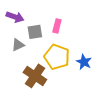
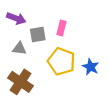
gray triangle: (18, 45) -> (19, 48), turned 32
brown cross: (35, 76) -> (20, 82), moved

